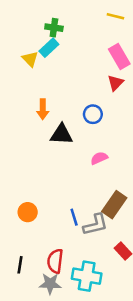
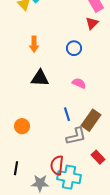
black triangle: (61, 134) -> (40, 78), moved
pink semicircle: (99, 158) -> (79, 83), turned 48
blue line: (74, 217) -> (67, 114), moved
red semicircle: (55, 261) -> (57, 165), moved

